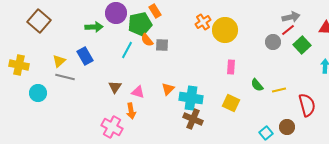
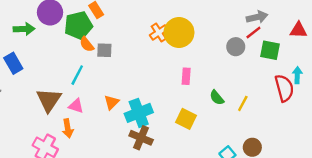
orange cross: (203, 22) -> (159, 32), moved
green square: (302, 45) -> (270, 50), turned -36
cyan line: (127, 50) -> (77, 75), moved
brown triangle: (115, 87) -> (49, 100), size x1.6
yellow line: (279, 90) -> (243, 103), turned -48
cyan cross: (191, 98) -> (139, 113), turned -30
red semicircle: (307, 105) -> (284, 88), moved

